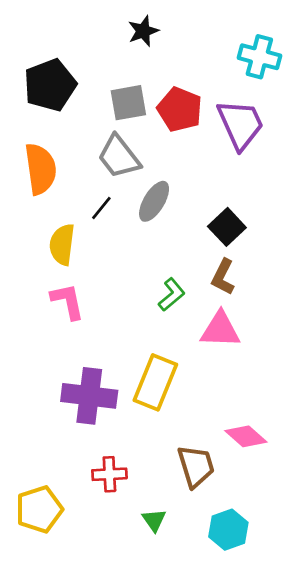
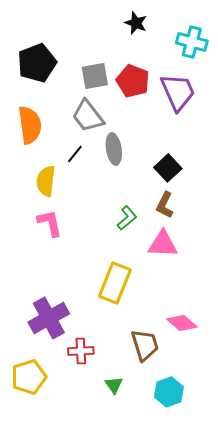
black star: (143, 31) -> (136, 23), moved, turned -30
gray ellipse: (154, 201) -> (114, 149), turned -40
purple cross: (89, 396) -> (49, 318), moved, turned -36

